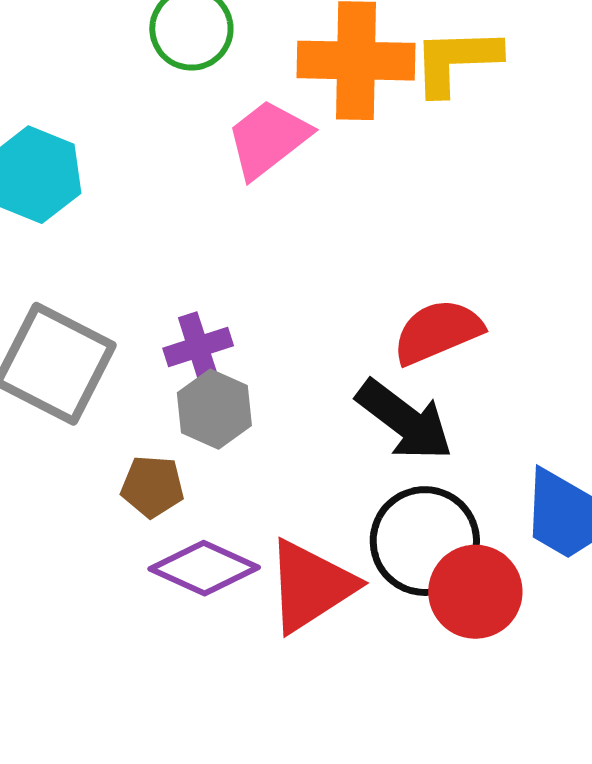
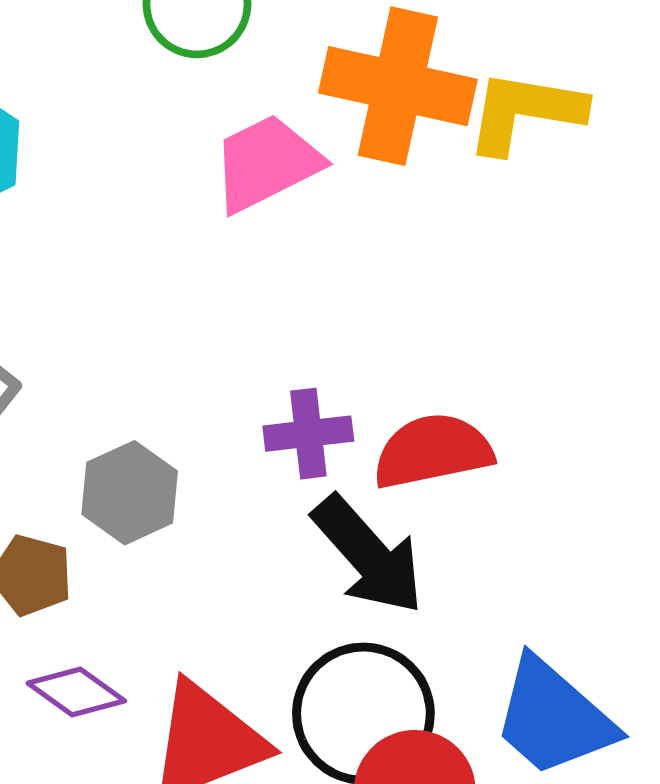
purple cross: (198, 347) -> (308, 434), moved
purple diamond: (204, 568) -> (76, 692), size x0.7

